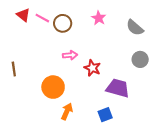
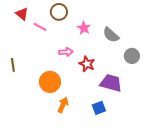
pink line: (42, 18) -> (40, 27), moved
pink star: (99, 18) -> (84, 28), moved
brown circle: (63, 23) -> (59, 12), moved
gray semicircle: (135, 28) -> (111, 35), moved

